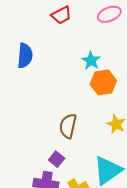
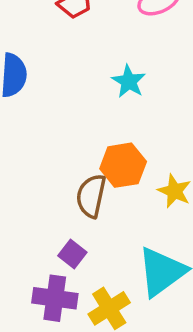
orange hexagon: (103, 82) -> (123, 165), moved

